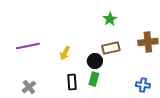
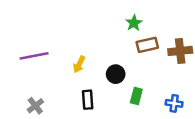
brown rectangle: (111, 48) -> (147, 45), moved
green rectangle: (94, 79) -> (136, 96), moved

